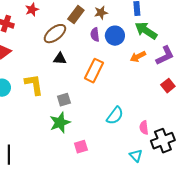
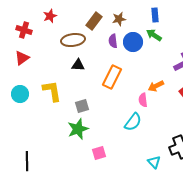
green arrow: (146, 31) -> (154, 35), moved, size x0.7
brown ellipse: (55, 34) -> (73, 40), turned 30
orange arrow: (138, 57) -> (156, 86), moved
pink semicircle: (144, 128) -> (143, 100), moved

